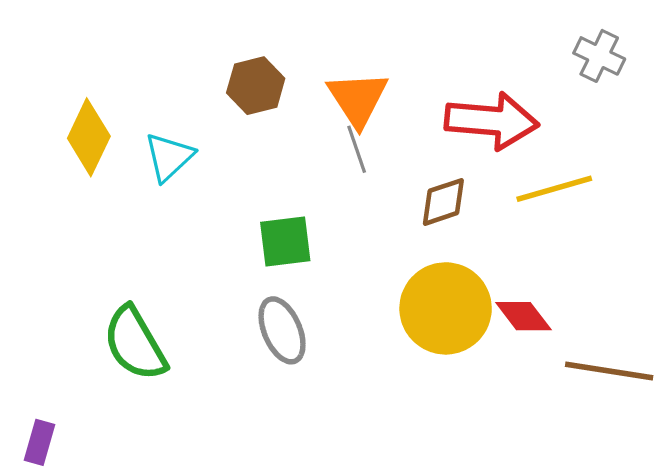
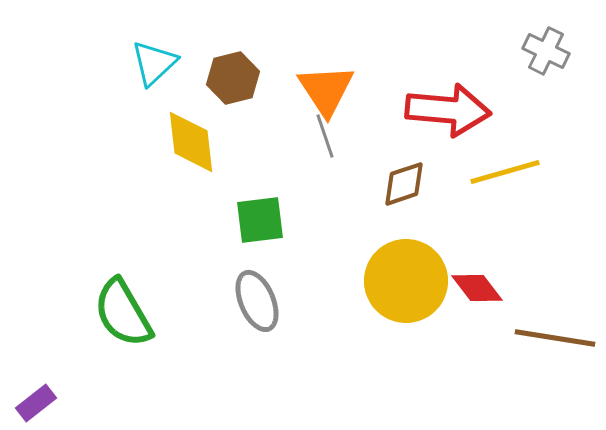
yellow diamond: (89, 137) -> (191, 142), moved, turned -32
cyan triangle: (169, 157) -> (154, 63), moved
purple rectangle: (39, 442) -> (36, 403), turned 36

